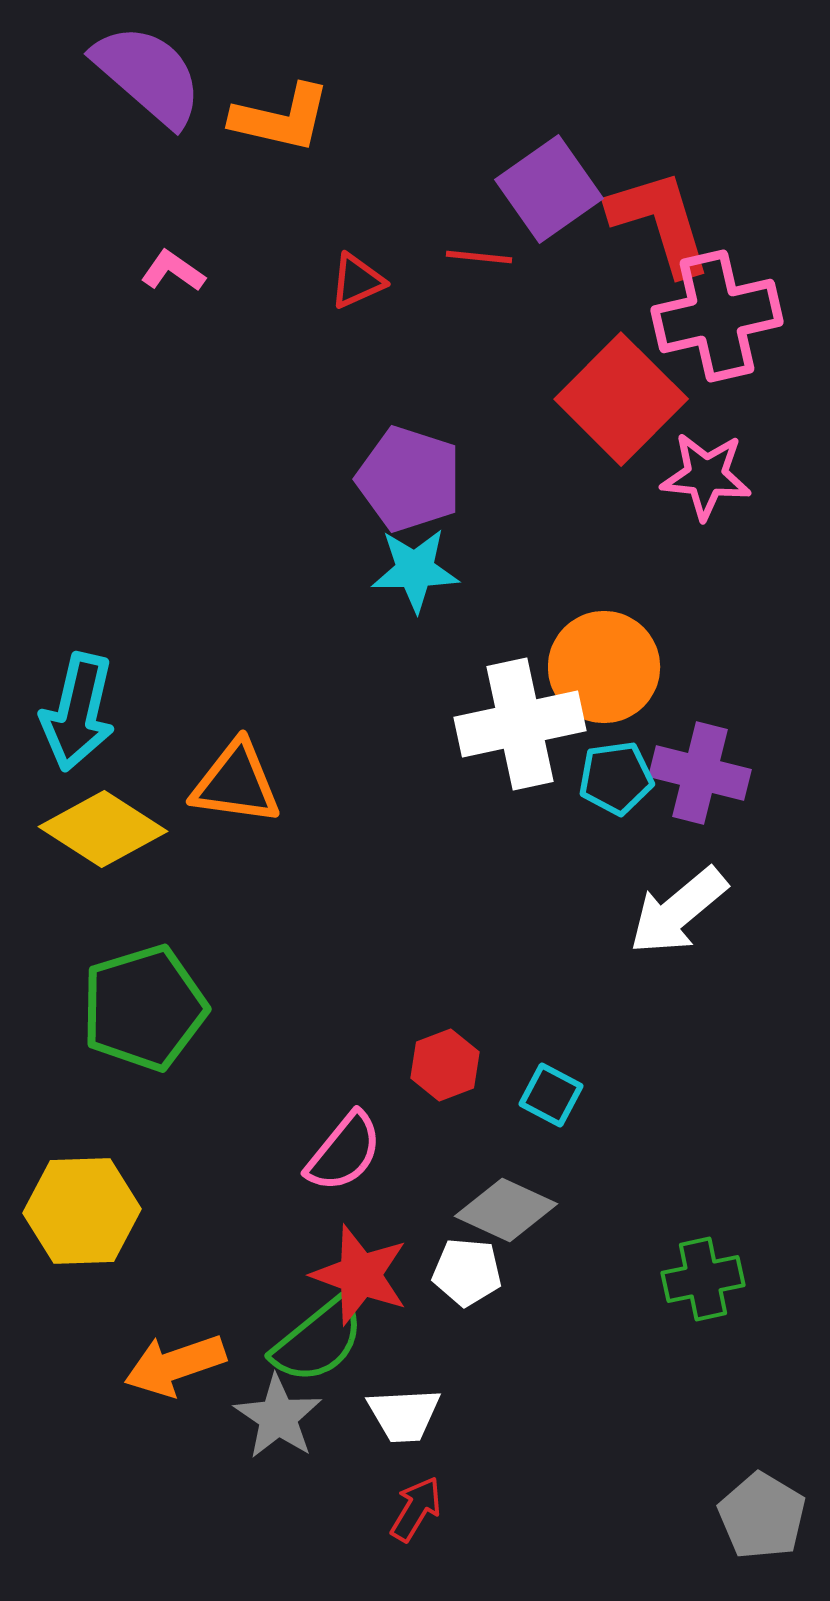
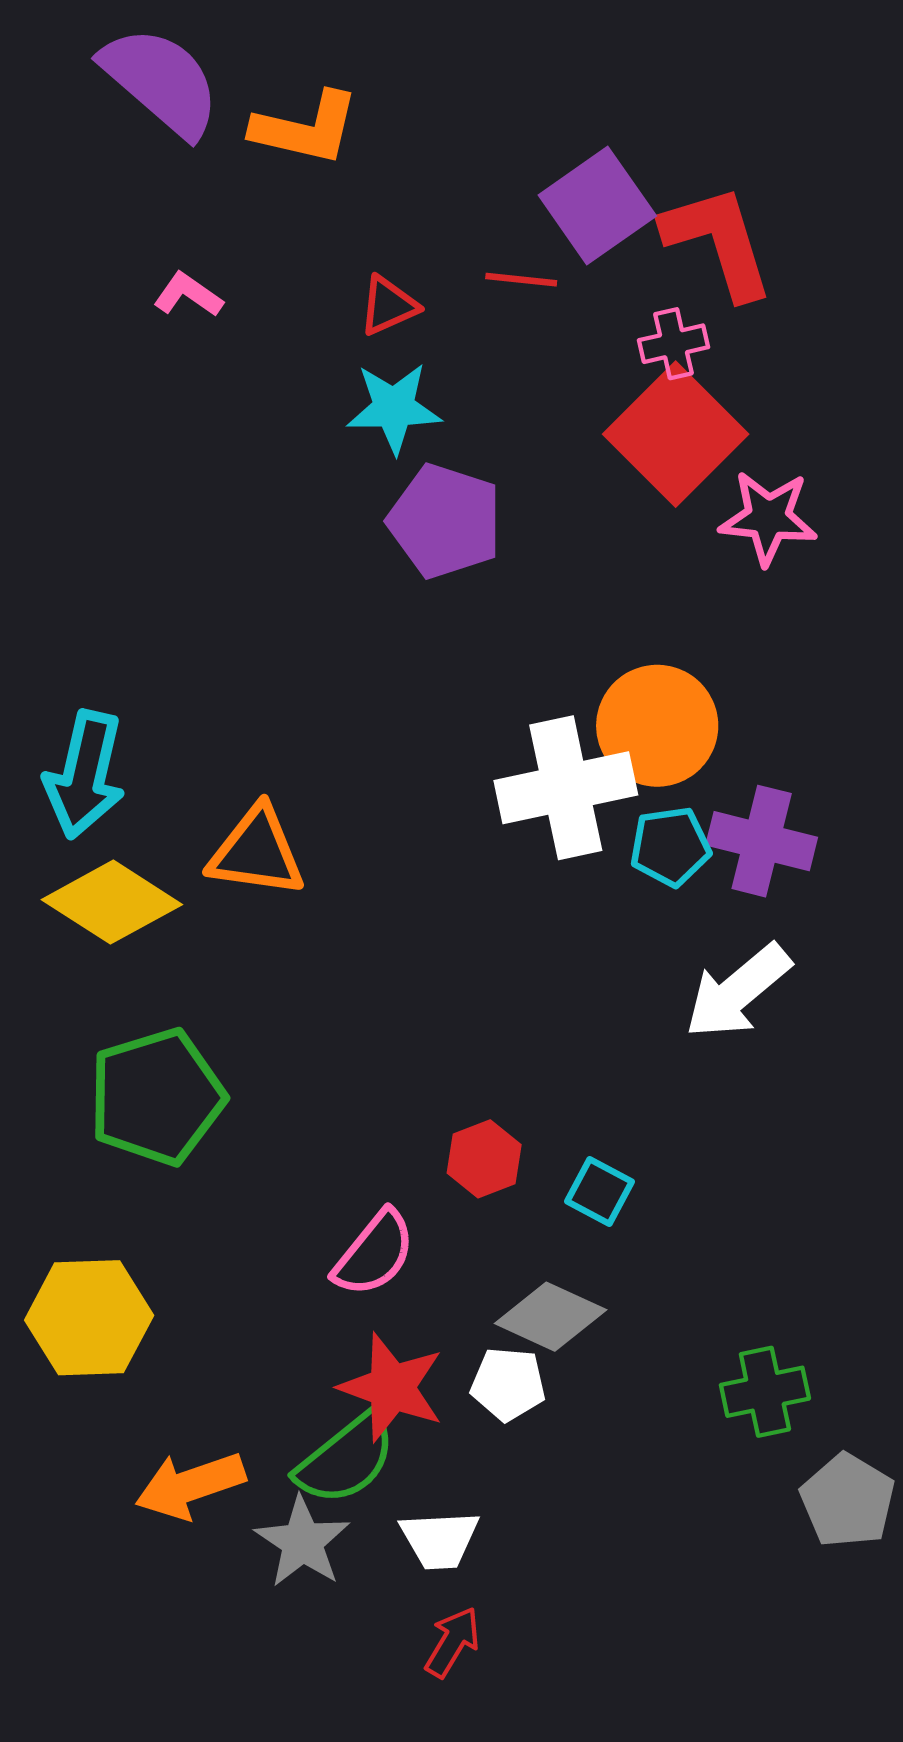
pink cross: (717, 316) -> (674, 344), moved, size x0.5
cyan star: (415, 570) -> (394, 408), moved
gray pentagon: (762, 1516) -> (848, 1501), moved

